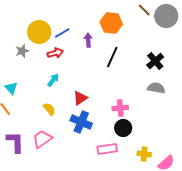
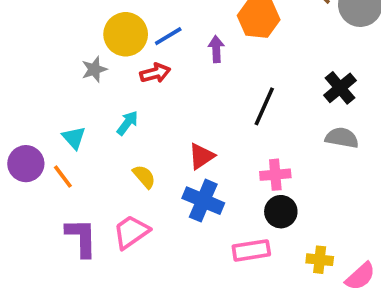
black line: (112, 57) -> (264, 106), moved
cyan arrow: (53, 80) -> (127, 123), moved

